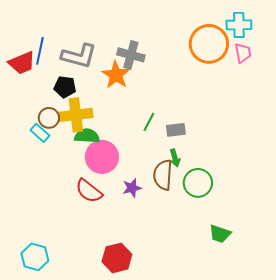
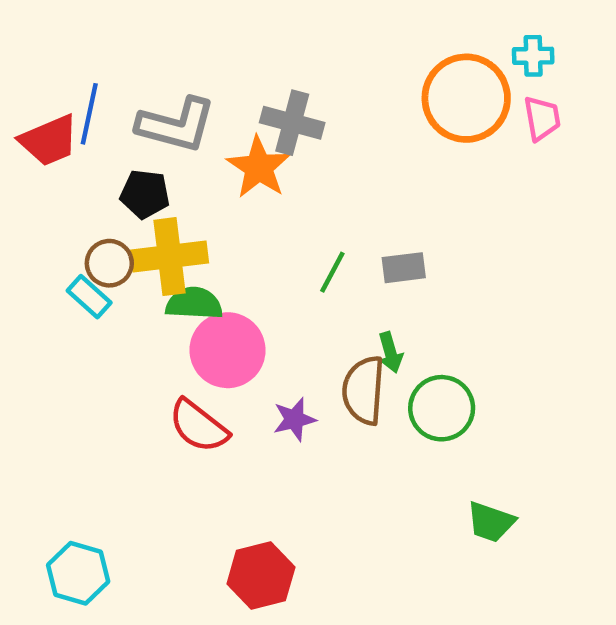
cyan cross: (239, 25) -> (533, 56), size x0.7
gray rectangle: (176, 130) -> (404, 268), moved

